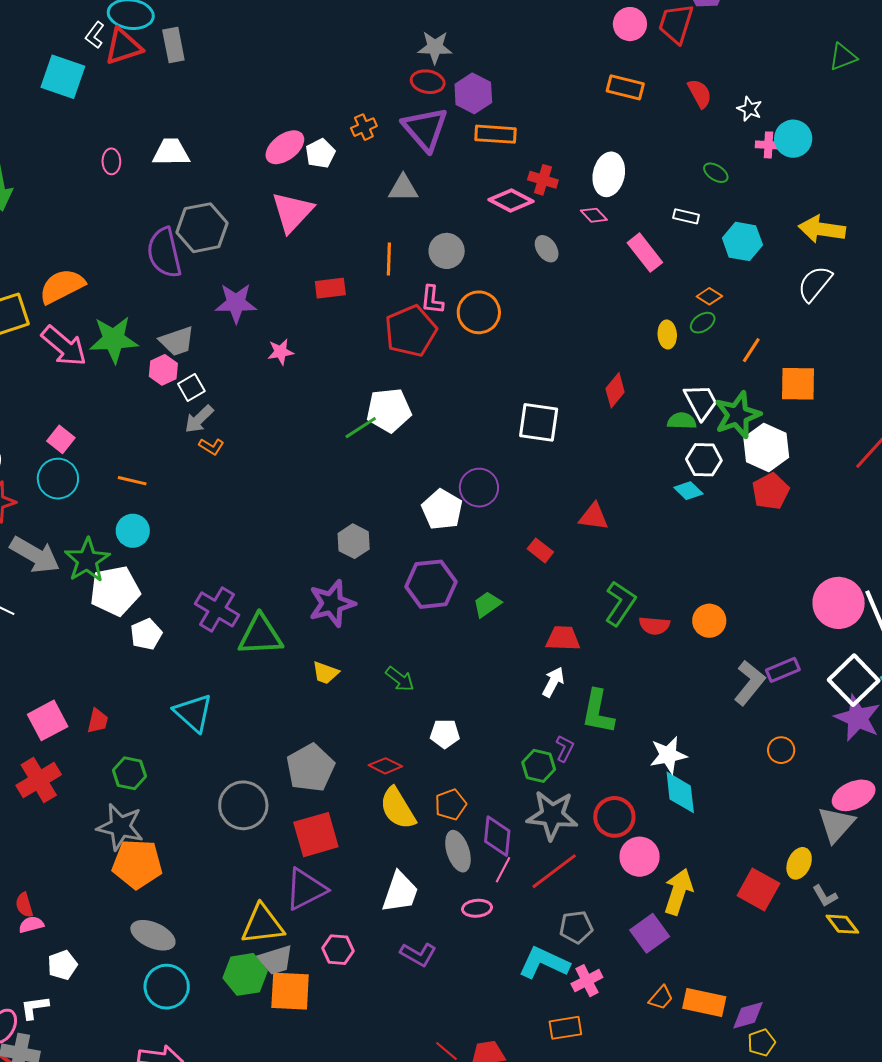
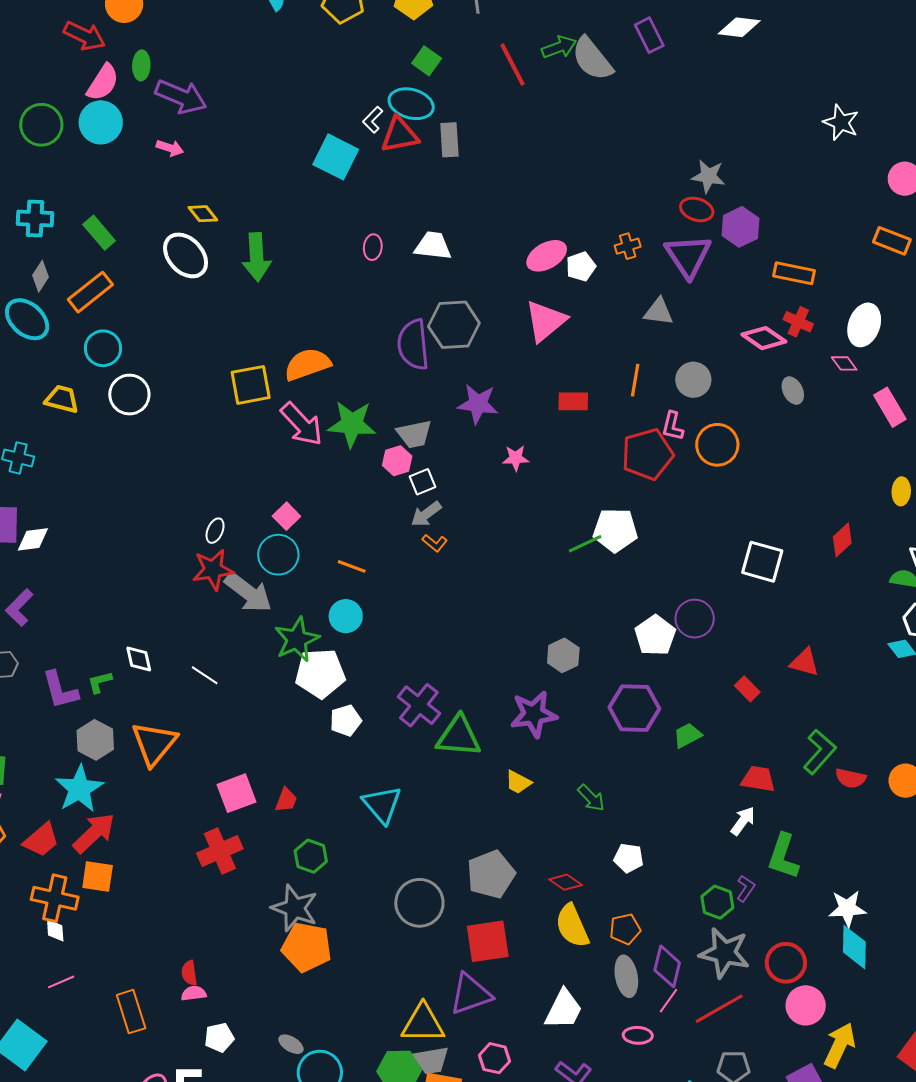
orange rectangle: (496, 134) -> (794, 273), moved
gray arrow: (35, 555) -> (248, 592), moved
gray ellipse: (153, 935) -> (291, 1044), moved, size x0.6

